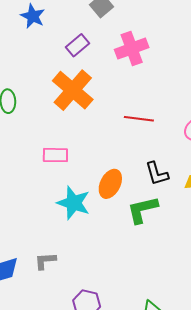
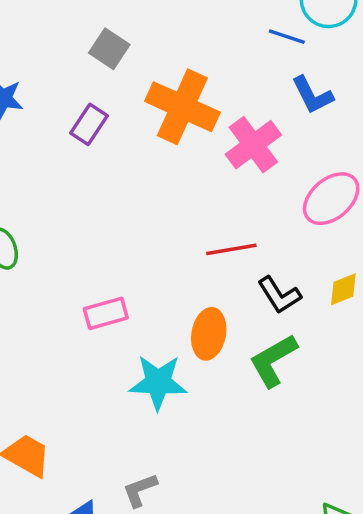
pink cross: (132, 48) -> (253, 145), moved
orange cross: (73, 90) -> (182, 107), moved
red line: (139, 119) -> (231, 249), moved

